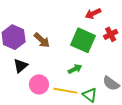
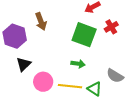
brown arrow: (42, 40) -> (41, 21), moved, turned 30
green arrow: (75, 69) -> (78, 64), turned 40

